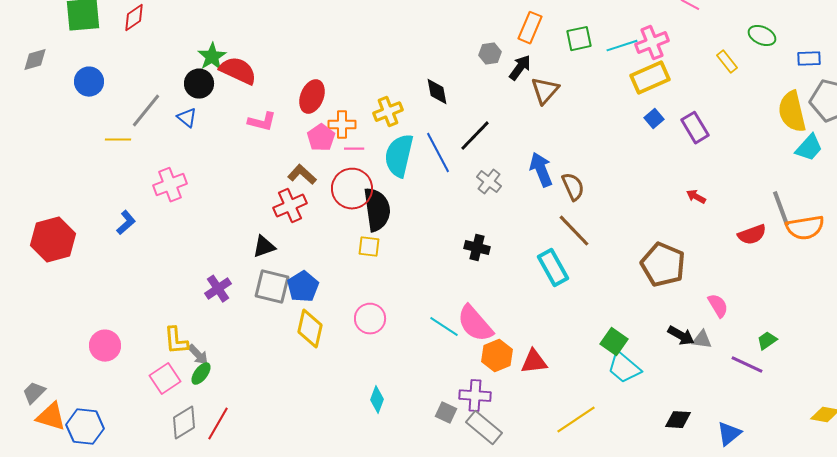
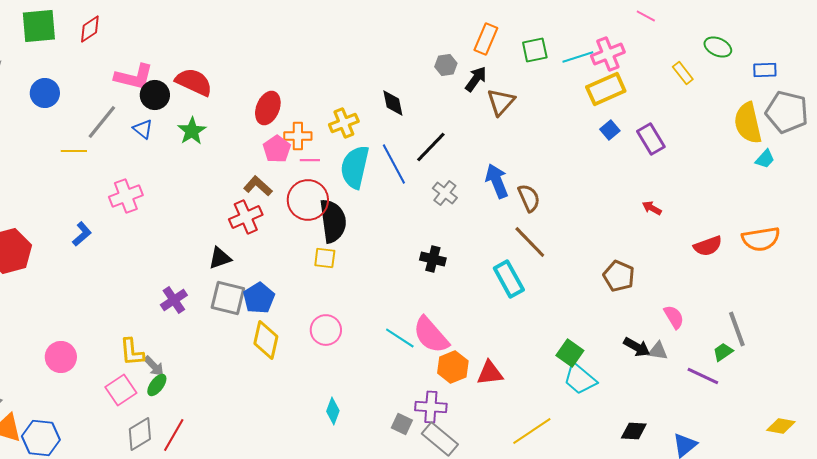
green star: (212, 57) -> (192, 131), moved
pink L-shape: (262, 122) -> (134, 77), moved, size x1.4
cyan trapezoid: (809, 148) -> (765, 159), size x0.7
gray line: (781, 209) -> (737, 329), moved
brown pentagon: (663, 265) -> (619, 276), size x0.7

